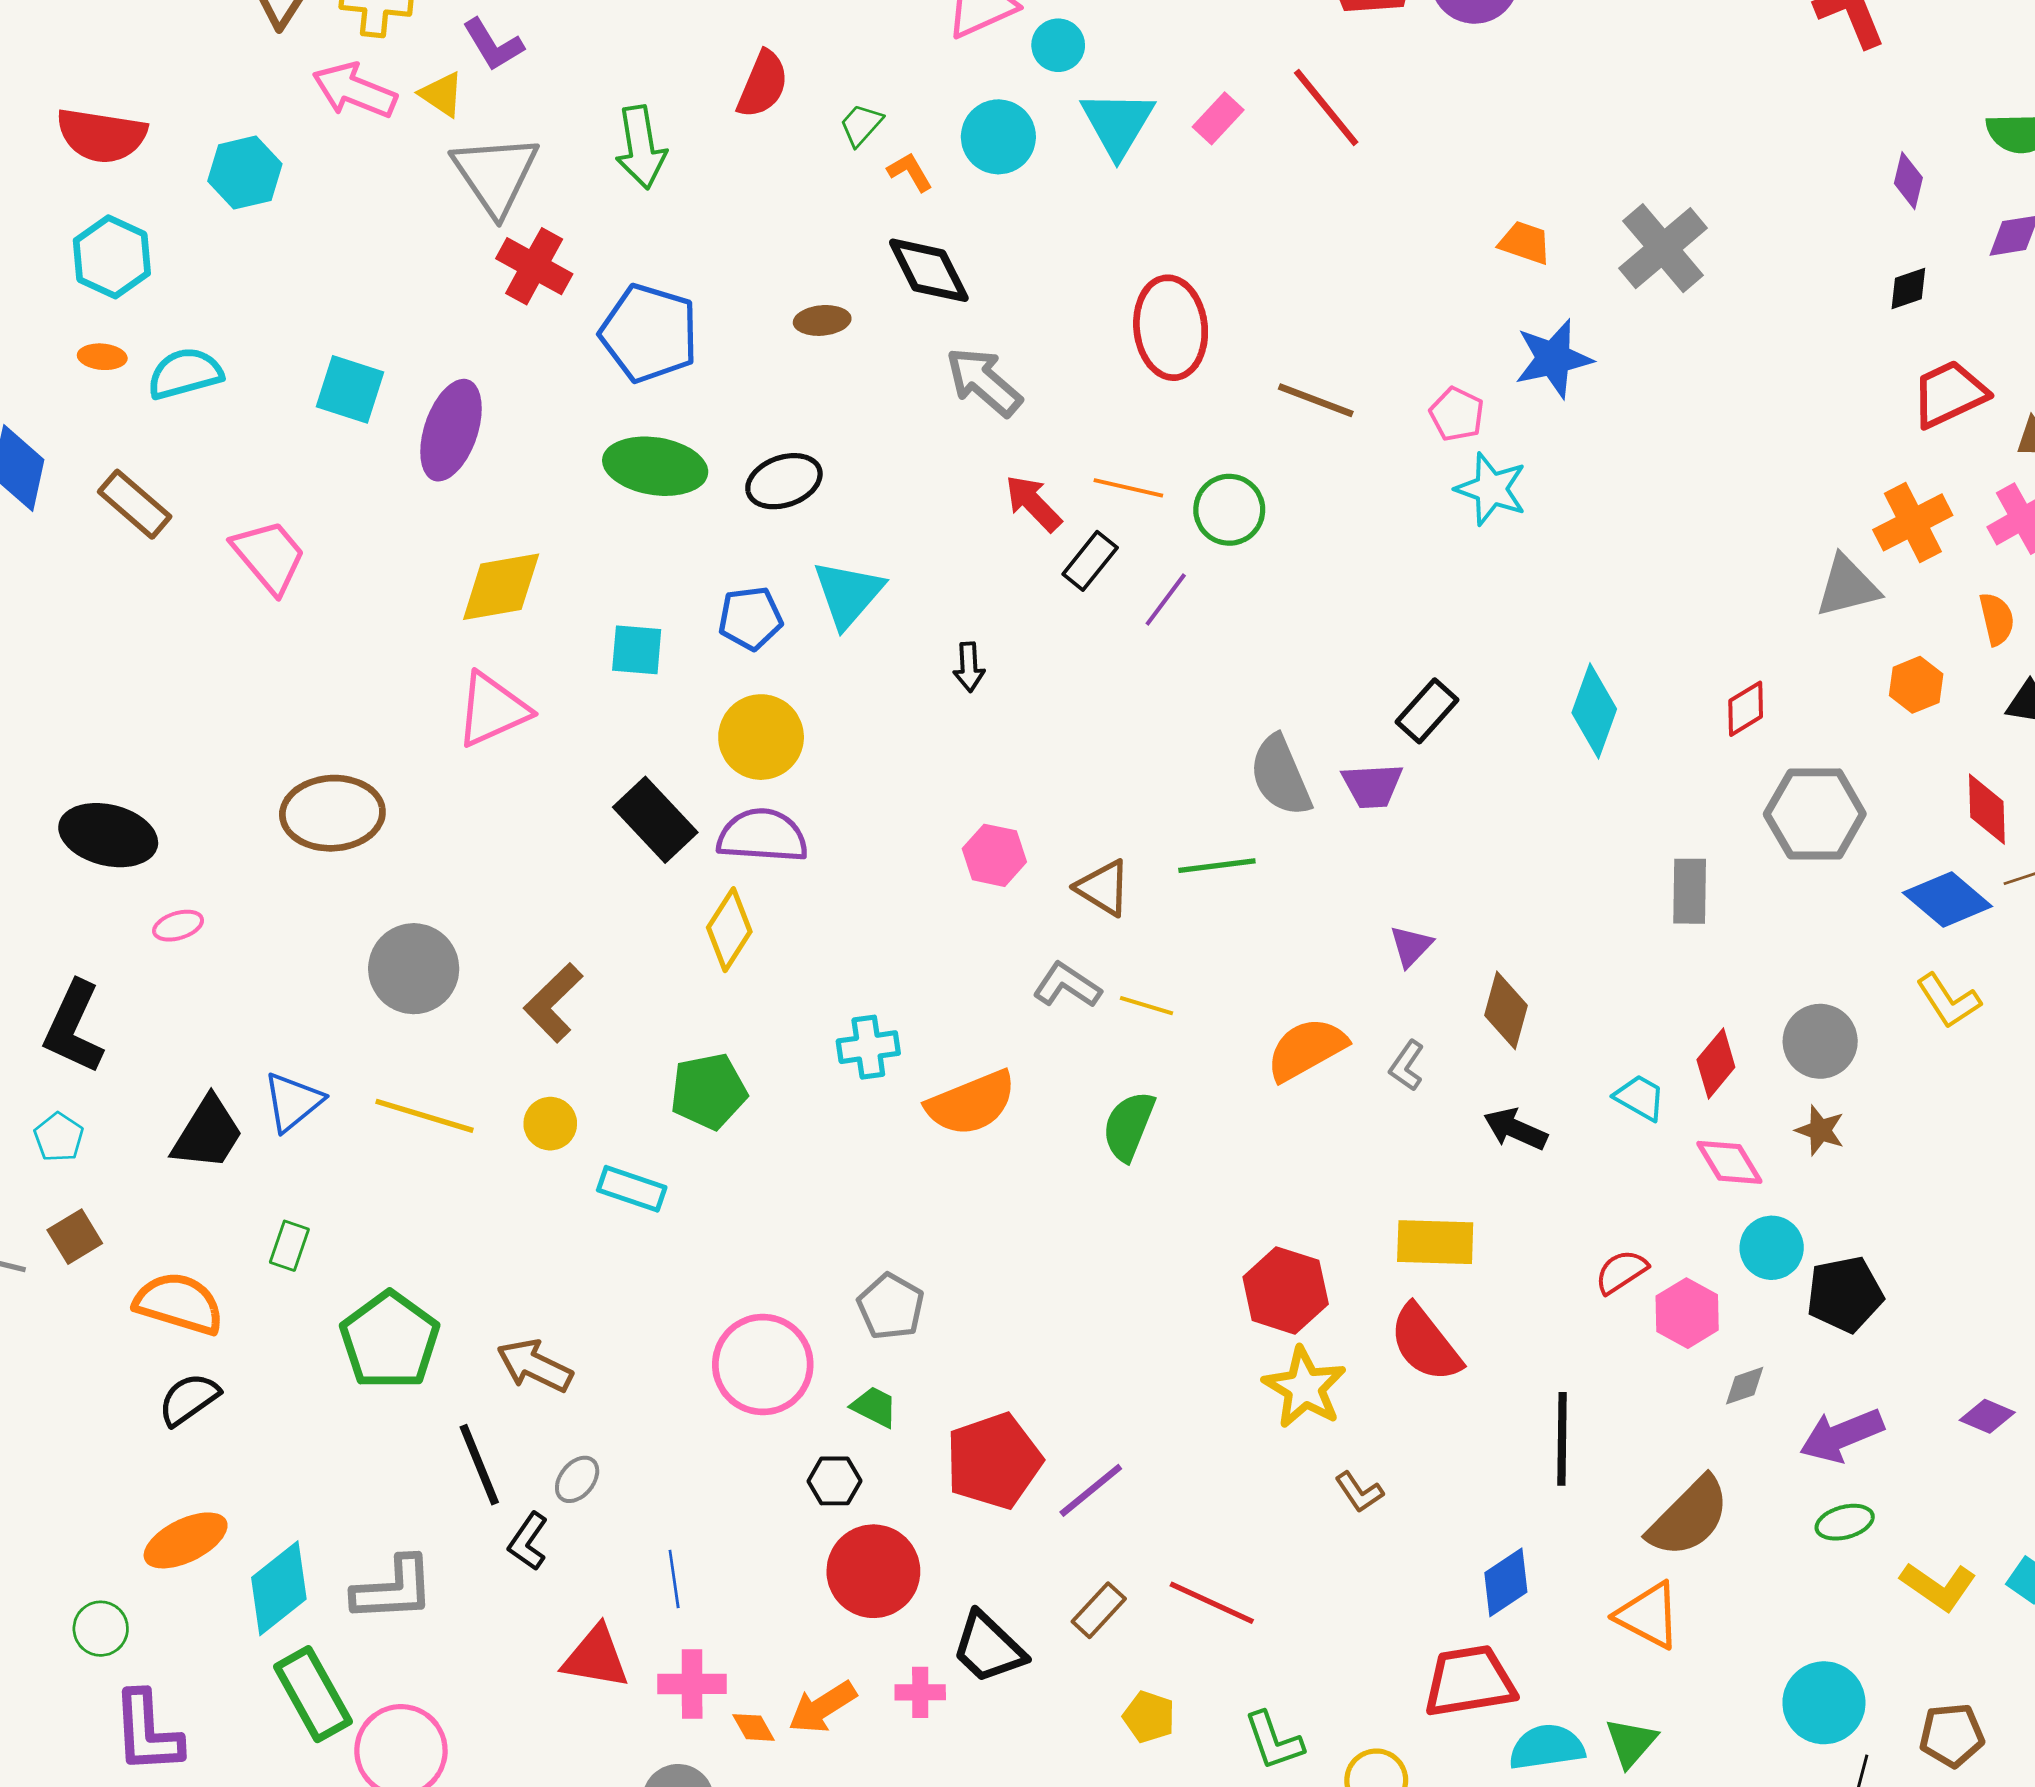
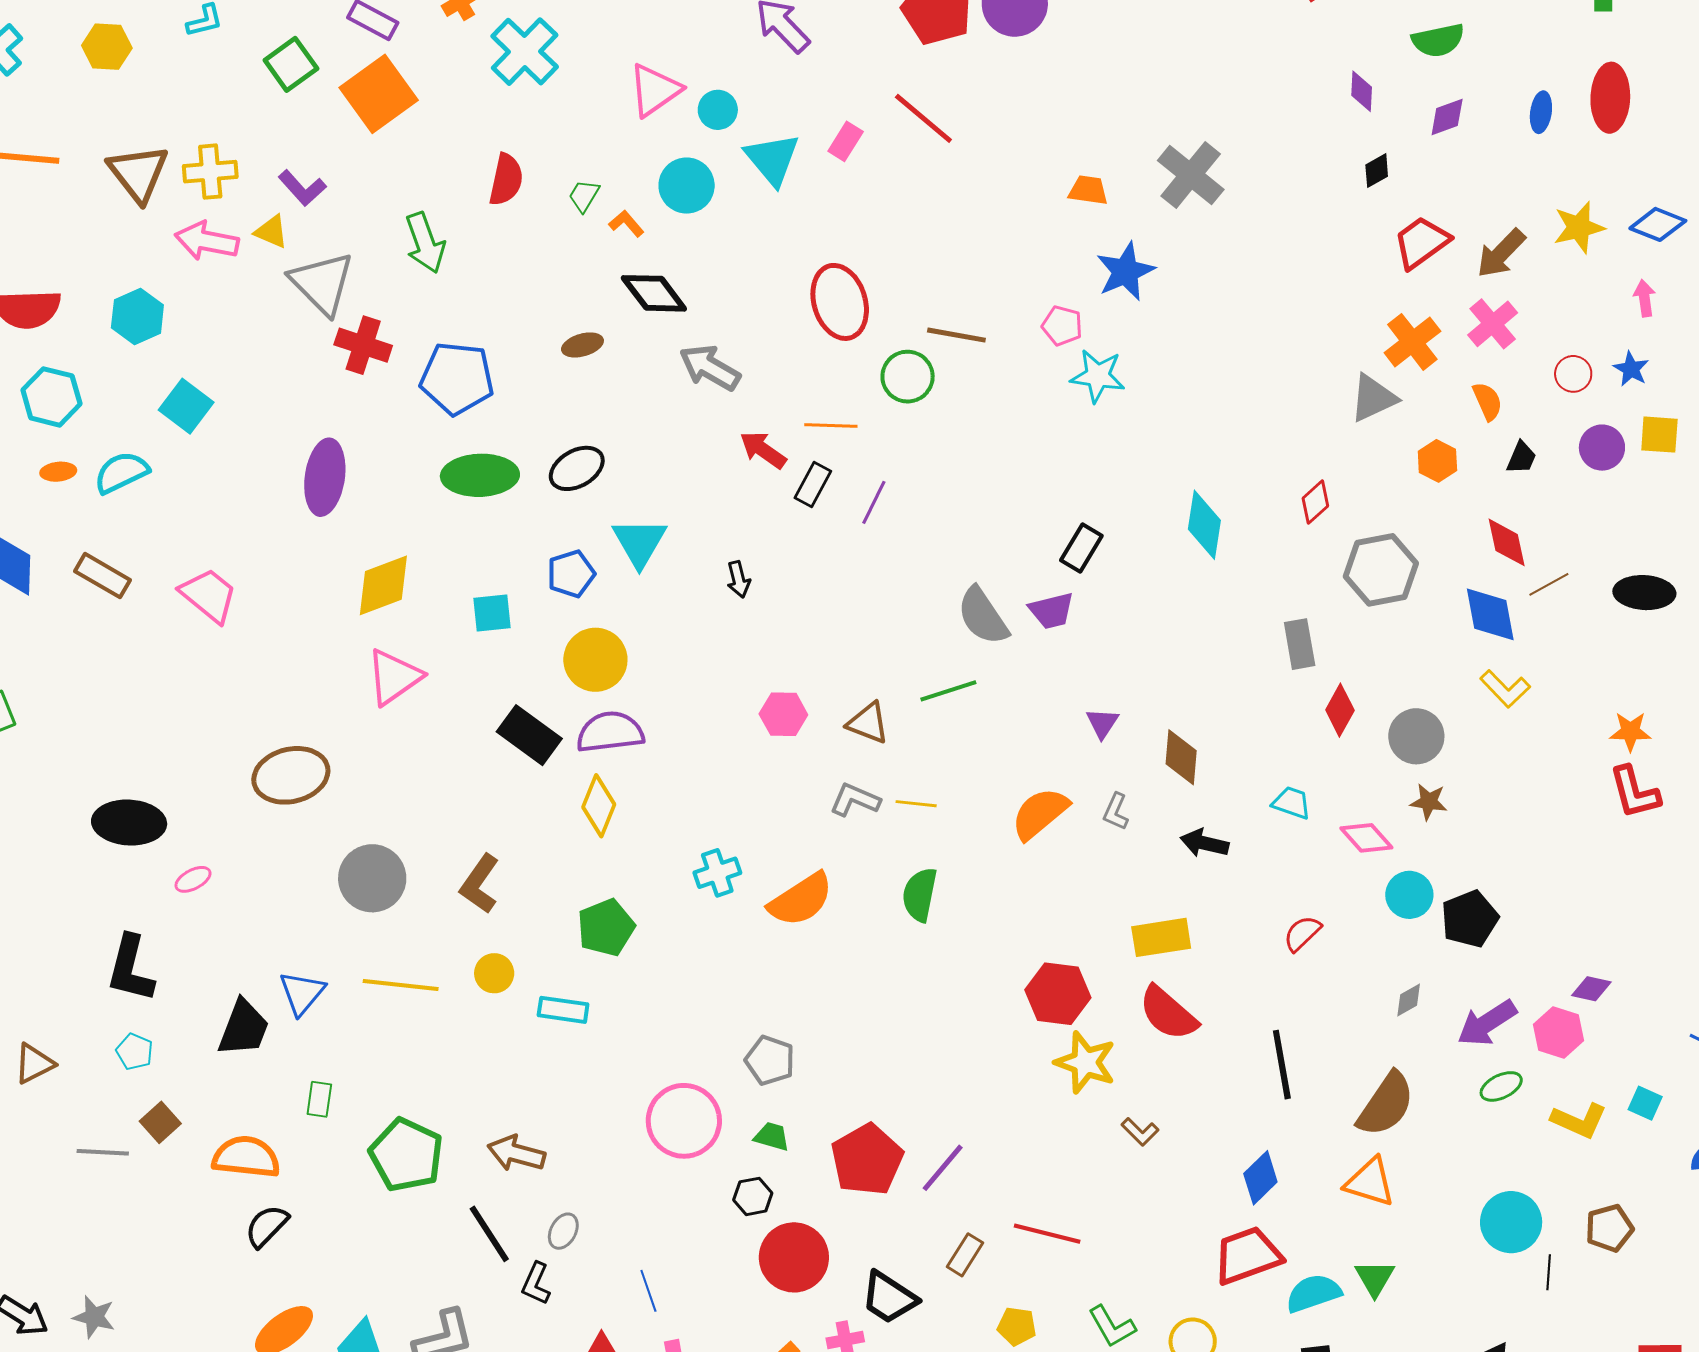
cyan square: (350, 389) -> (186, 406), moved, turned 30
green circle: (1229, 510) -> (908, 377), moved
blue diamond: (1947, 900) -> (1490, 614), turned 50
red diamond: (1716, 1063) -> (1340, 710), moved
pink hexagon: (1687, 1313) -> (1559, 1032), moved

